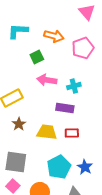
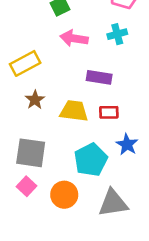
cyan cross: (74, 86) -> (117, 34), moved
blue star: (85, 167) -> (127, 144), moved

